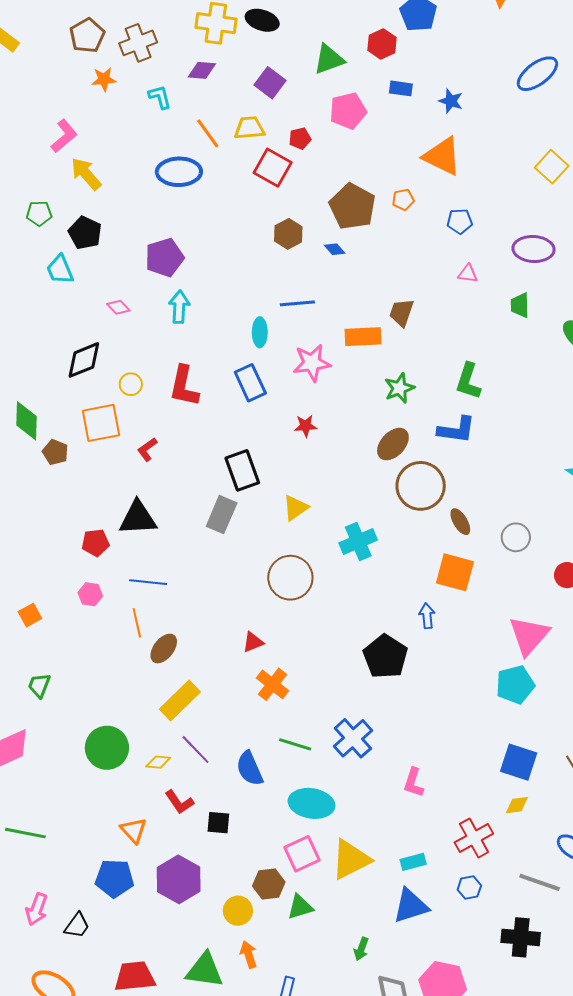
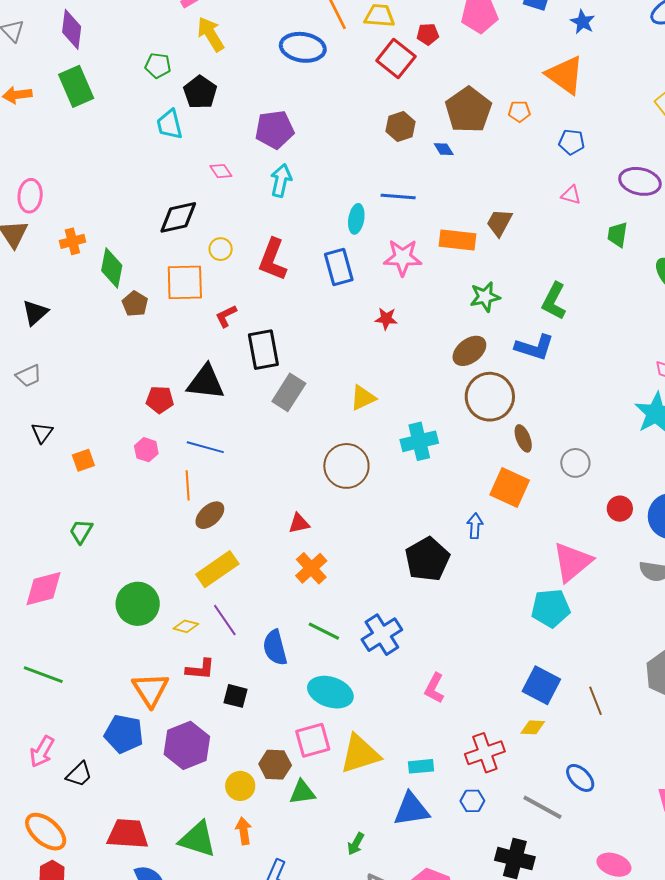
black rectangle: (242, 470) -> (263, 350), moved
red L-shape: (179, 802) -> (200, 669), turned -60
orange triangle: (134, 830) -> (150, 690), size x1.4

